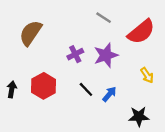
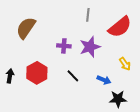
gray line: (104, 18) -> (88, 15), turned 64
purple cross: (75, 54) -> (64, 46), turned 32
blue arrow: (109, 94) -> (104, 80), moved, turned 72

